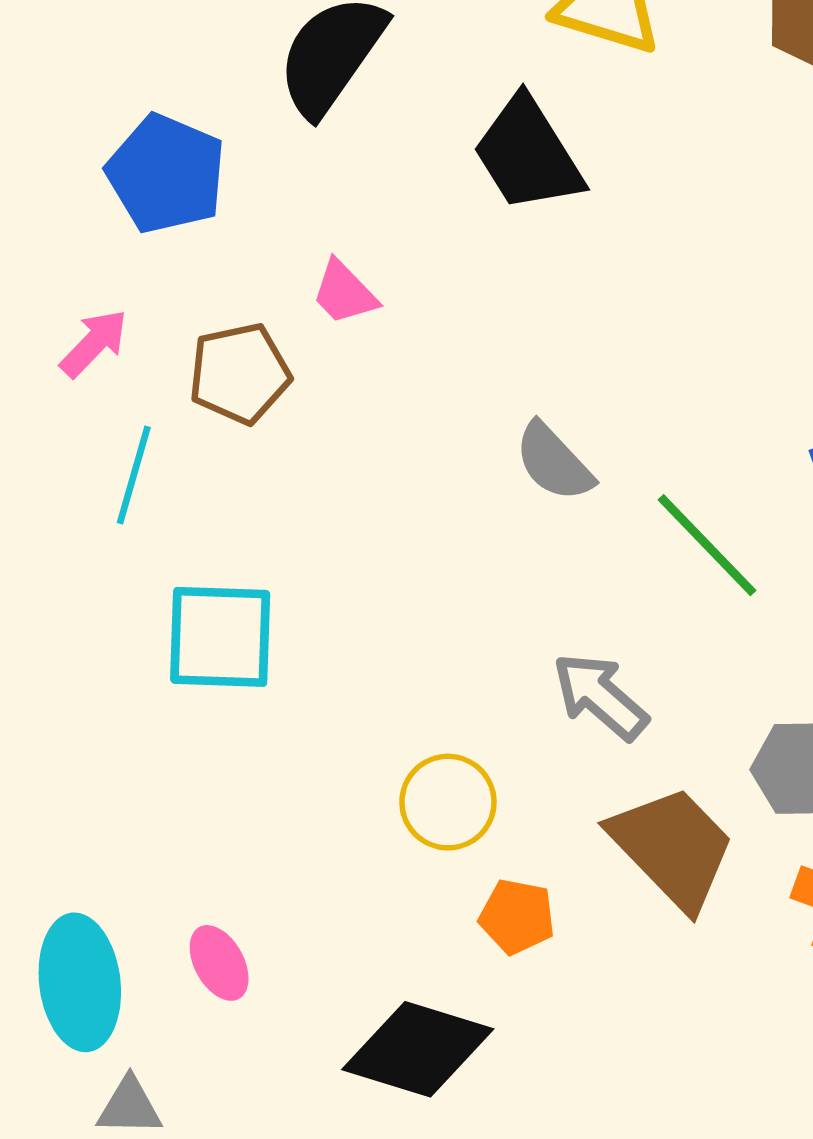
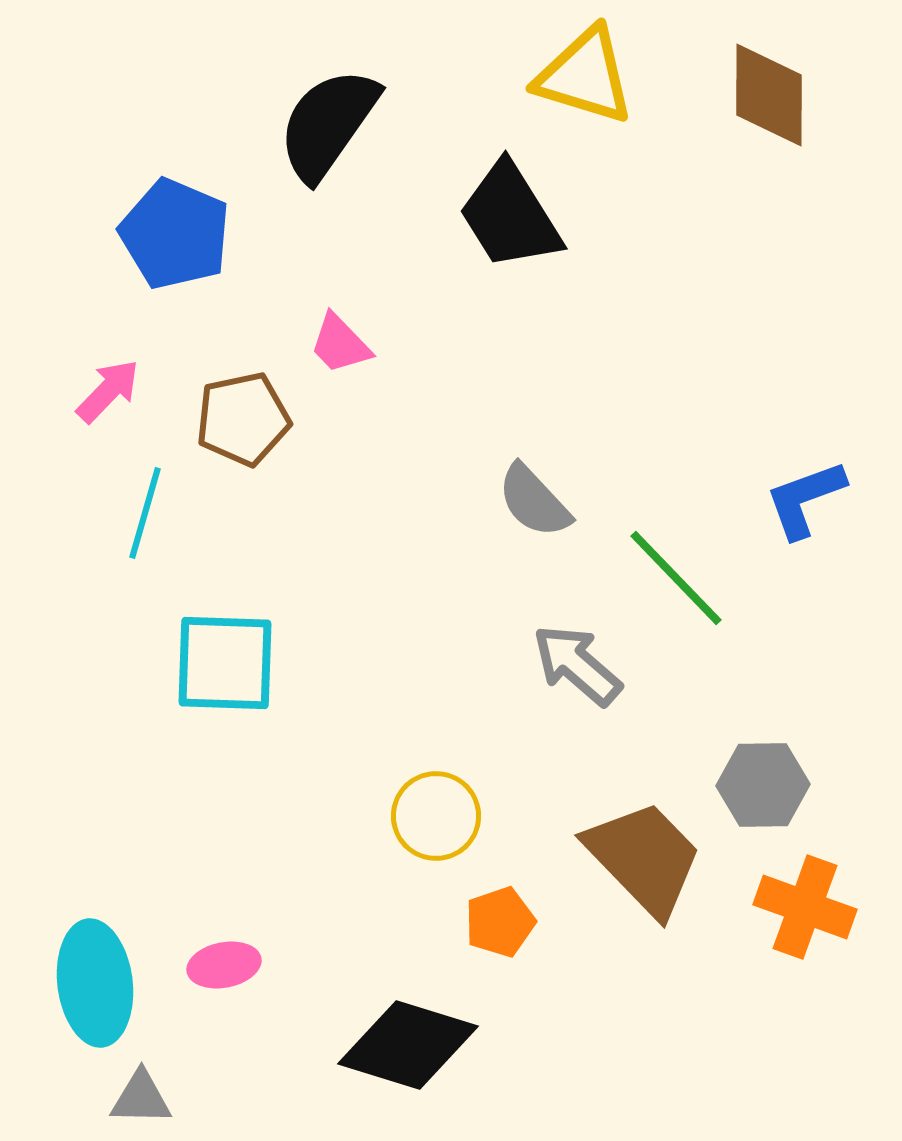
gray arrow: (600, 696) -> (577, 665), moved
orange pentagon: (517, 917) -> (500, 922), turned -30
pink ellipse: (219, 963) -> (224, 965), turned -72

